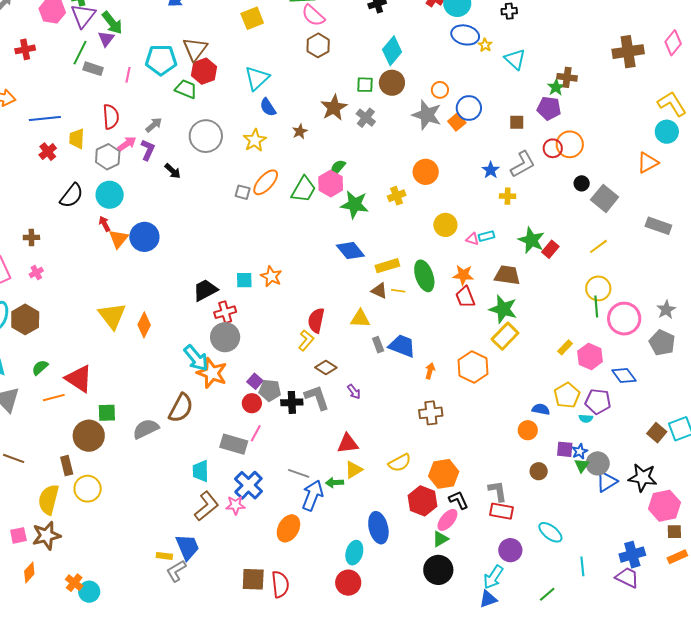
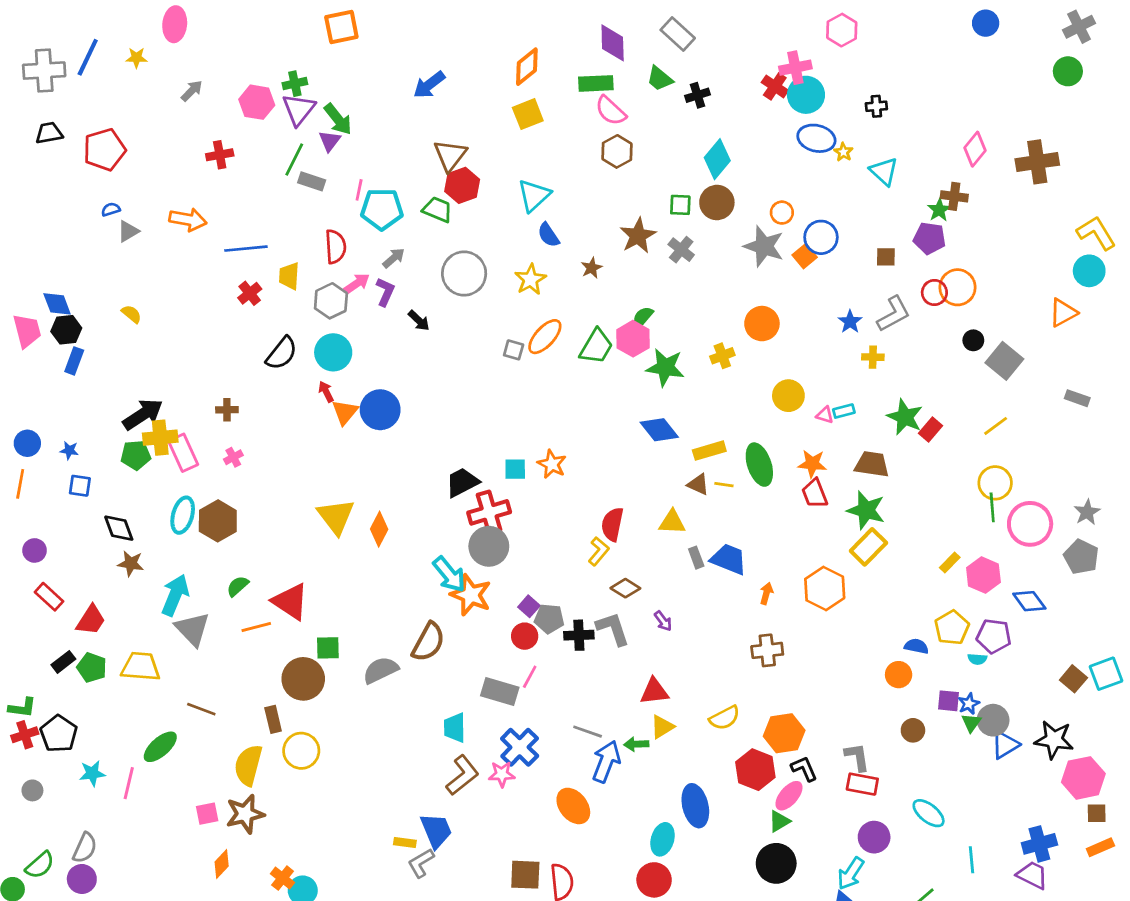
pink diamond: (673, 43) -> (975, 149), moved
cyan pentagon: (161, 60) -> (382, 209), moved
gray rectangle: (658, 226) -> (1077, 398), size x0.7
red cross: (225, 312) -> (489, 512), size x1.4
orange ellipse: (288, 528) -> (573, 806), turned -68

